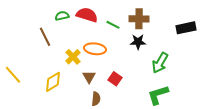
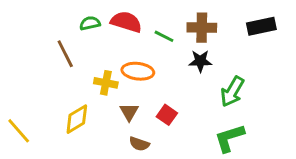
black rectangle: (186, 28) -> (261, 26), moved
yellow cross: (73, 57) -> (106, 83), turned -35
yellow line: (13, 75) -> (19, 131), moved
brown semicircle: (96, 99) -> (139, 144), turned 104

